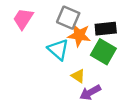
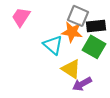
gray square: (68, 18) -> (78, 16), moved
yellow triangle: (78, 76) -> (71, 69), size x1.5

